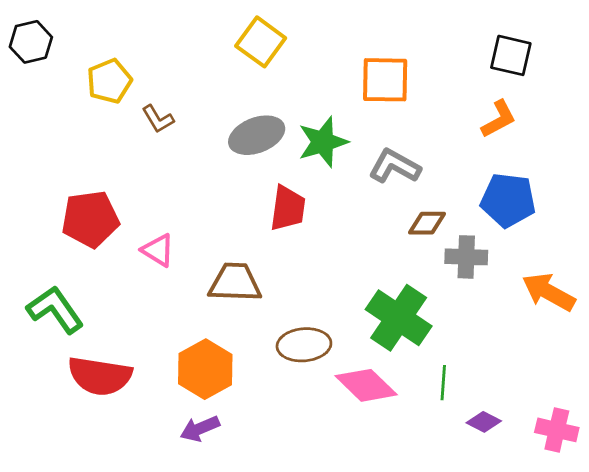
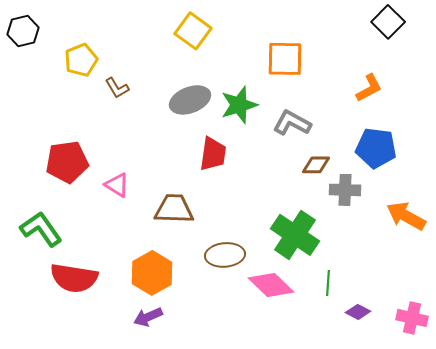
black square: (511, 55) -> (388, 22), moved, turned 32

